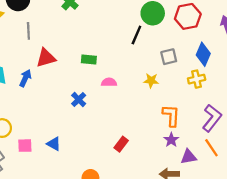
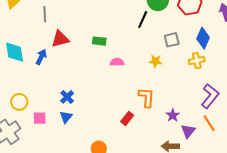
blue cross: (79, 100) -> (67, 97), moved
orange L-shape: (171, 115) -> (146, 97), moved
blue triangle: (54, 144) -> (66, 117), turned 40
purple triangle: (189, 157) -> (188, 131), turned -42

